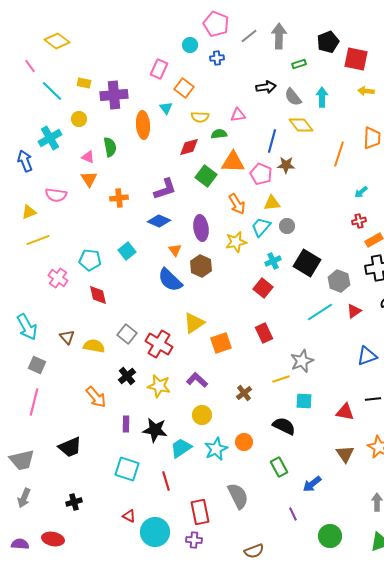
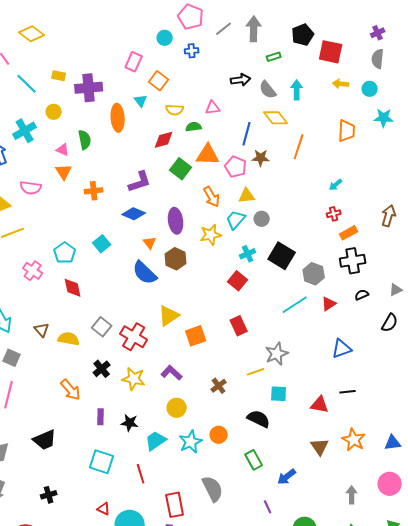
orange line: (339, 154) -> (299, 147), moved
cyan pentagon: (90, 260) -> (65, 253), turned 30
black star: (155, 430) -> (130, 423), size x0.7

